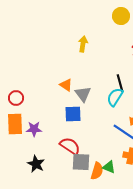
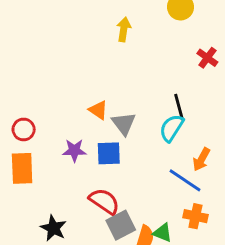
yellow arrow: (83, 44) -> (124, 29), moved
purple star: (34, 129) -> (74, 150), moved
gray square: (81, 162) -> (121, 225), turned -30

